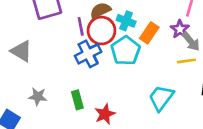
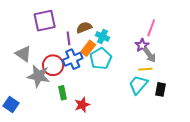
red circle: (101, 31) -> (53, 65), moved
orange rectangle: (149, 33) -> (88, 48), moved
gray star: (38, 96) -> (39, 76), moved, size x1.6
cyan trapezoid: (161, 98) -> (138, 85), moved

